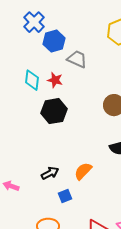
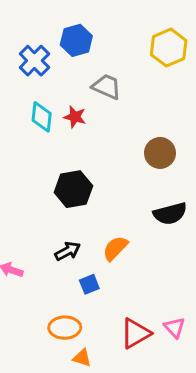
blue cross: (34, 22) -> (34, 61), moved
blue hexagon: (54, 41) -> (76, 40), moved
black hexagon: (54, 111) -> (73, 189), moved

